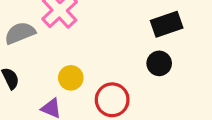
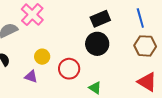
black circle: (159, 63) -> (97, 44), size x1.5

